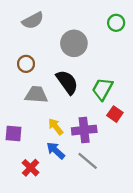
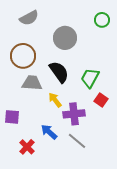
brown circle: (26, 64) -> (23, 56), size x1.6
yellow arrow: (56, 127) -> (55, 100), moved

